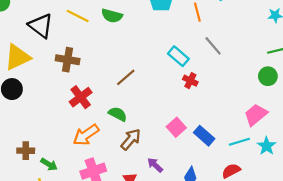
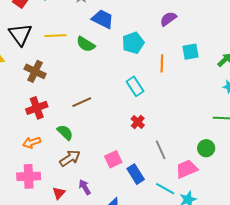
yellow line: (78, 16) -> (55, 36), turned -45
gray line: (213, 46) -> (161, 150), moved
cyan rectangle: (178, 56) -> (135, 86), moved
green circle: (268, 76) -> (206, 148), moved
orange arrow: (86, 135) -> (32, 143), size x0.7
cyan line: (239, 142) -> (165, 189), turned 30

